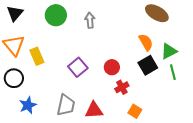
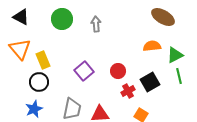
black triangle: (15, 13) -> (21, 17), turned -42
orange semicircle: (146, 42) -> (152, 46), turned -66
black square: (148, 65) -> (150, 82), moved
black circle: (14, 78) -> (39, 82), moved

